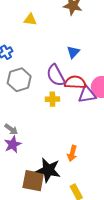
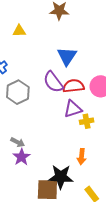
blue triangle: (73, 52) -> (67, 56), size x1.5
purple triangle: (87, 95) -> (73, 109), moved
yellow cross: (52, 99) -> (87, 121), moved

